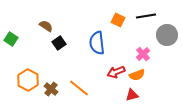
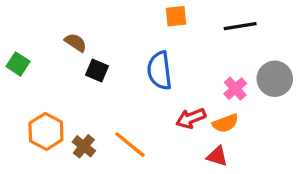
orange square: (118, 20) -> (176, 16), moved, turned -32
gray circle: (167, 35) -> (275, 79), moved
black square: (59, 43) -> (97, 71), turned -32
red triangle: (132, 95) -> (217, 156), turned 32

